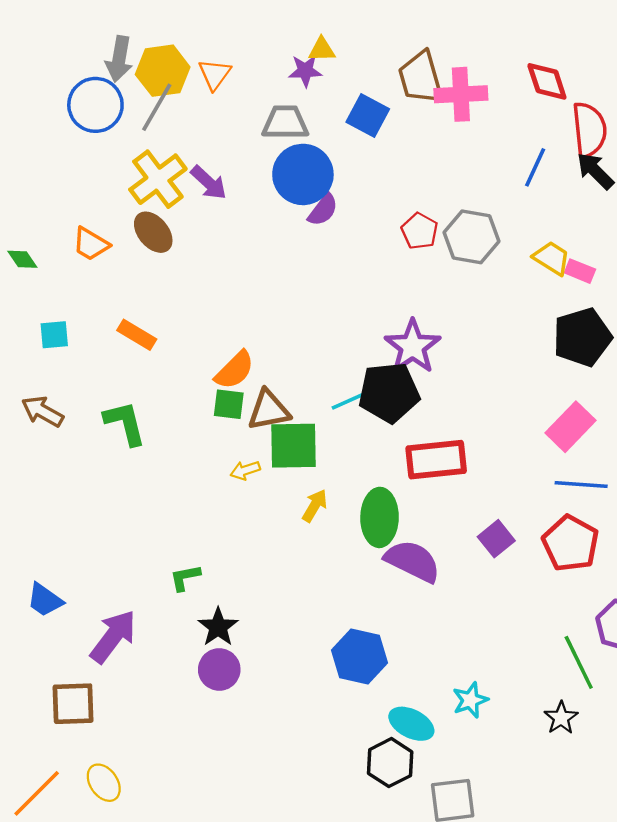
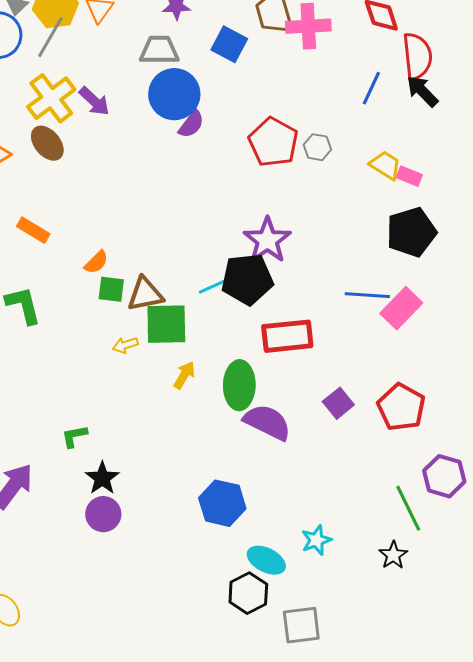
red pentagon: (420, 231) -> (273, 142), size x1.6
gray hexagon: (471, 237) -> (317, 147), size x0.6
orange semicircle: (235, 370) -> (96, 262), moved, size x0.7
blue line: (581, 484) -> (367, 295), moved

